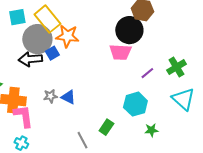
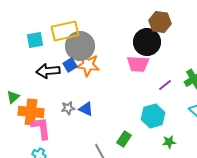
cyan square: (17, 17) -> (35, 40), moved
yellow rectangle: (47, 19) -> (65, 31), turned -64
orange star: (67, 36) -> (88, 65), moved
gray circle: (37, 39) -> (80, 46), moved

